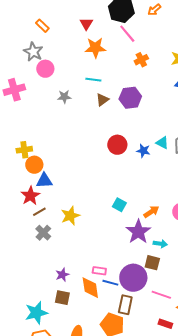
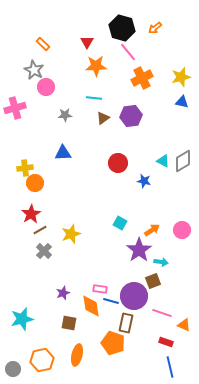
orange cross: (141, 60) -> (142, 78), size x1.5
blue star: (143, 151) -> (144, 181), moved
blue triangle: (44, 181) -> (63, 153), moved
brown square: (152, 263) -> (153, 281), turned -35
brown square: (62, 298) -> (69, 323), moved
cyan star: (36, 313) -> (22, 319), moved

